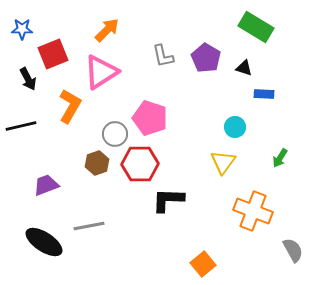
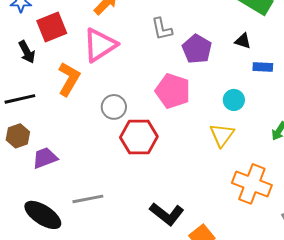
purple pentagon: (206, 58) -> (197, 49), moved
pink pentagon: (150, 118) -> (173, 91), moved
brown hexagon: (97, 163) -> (18, 136), moved
black L-shape: (168, 200) -> (167, 214), moved, turned -144

